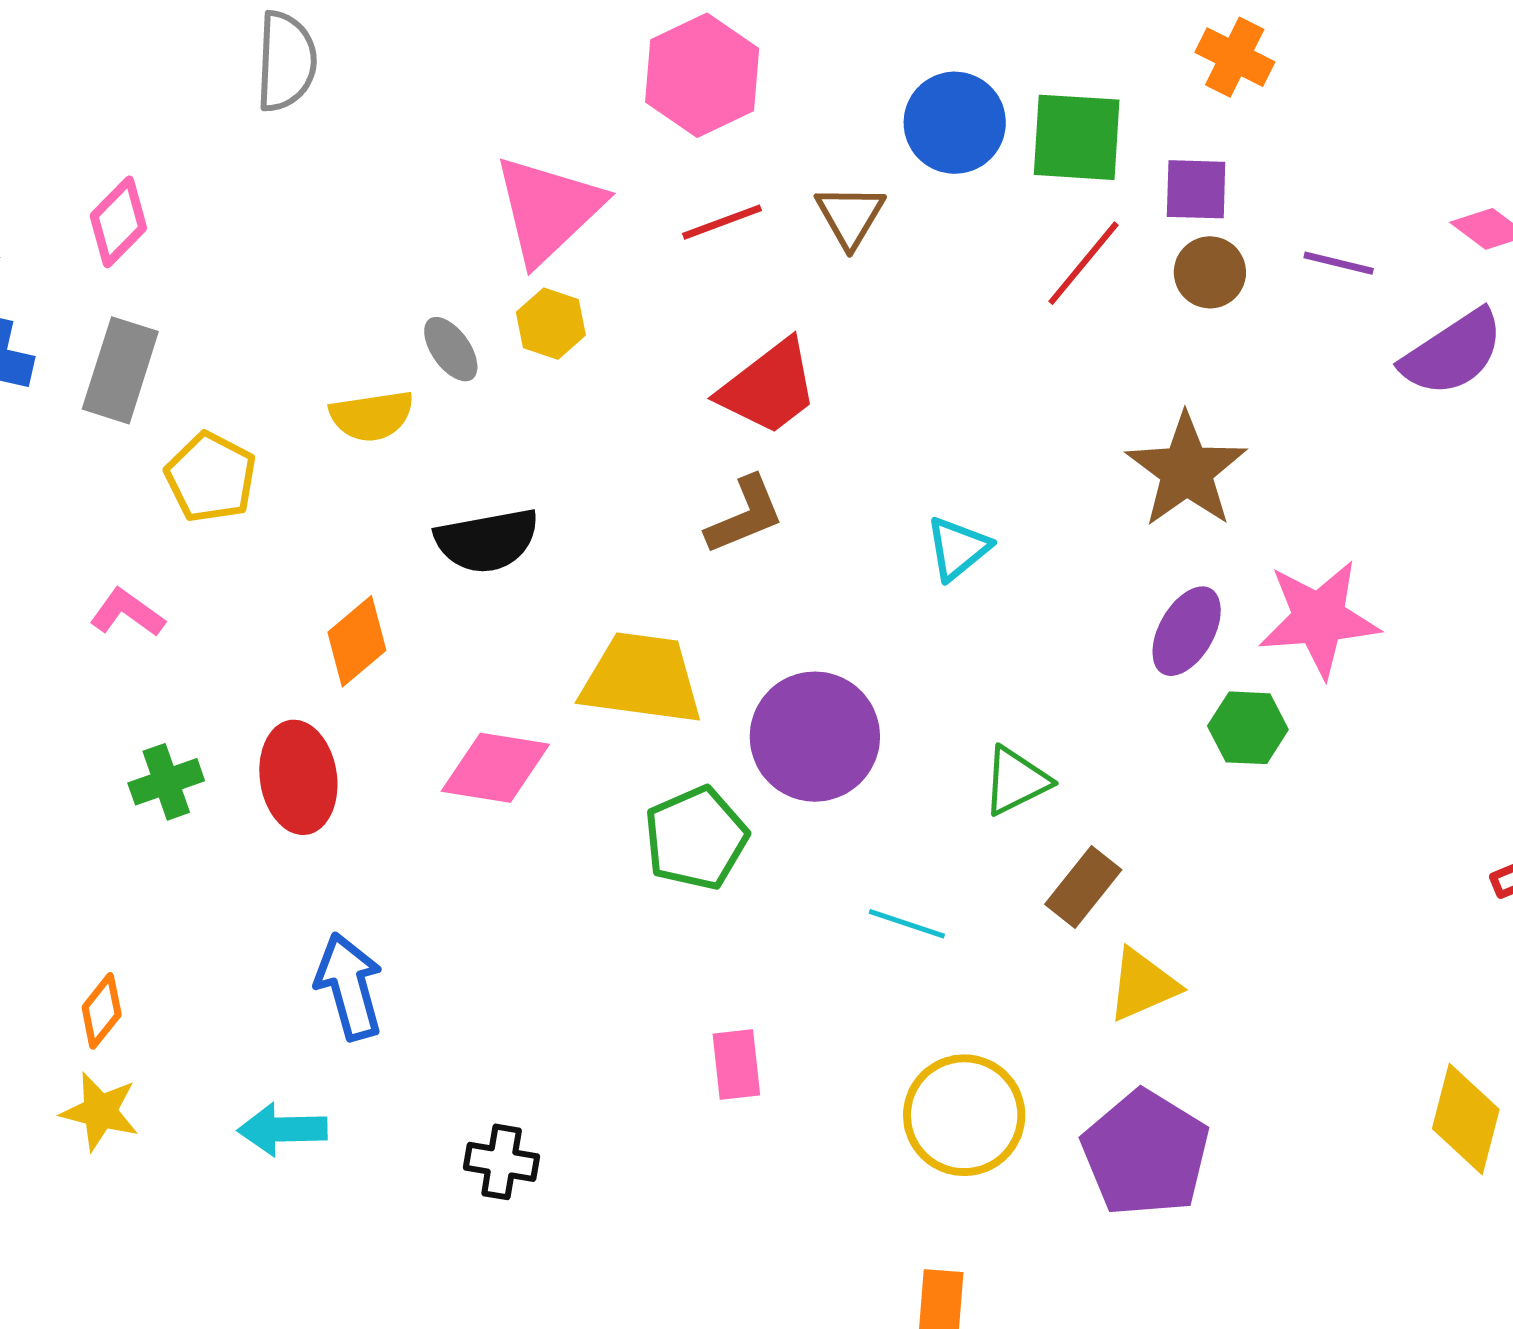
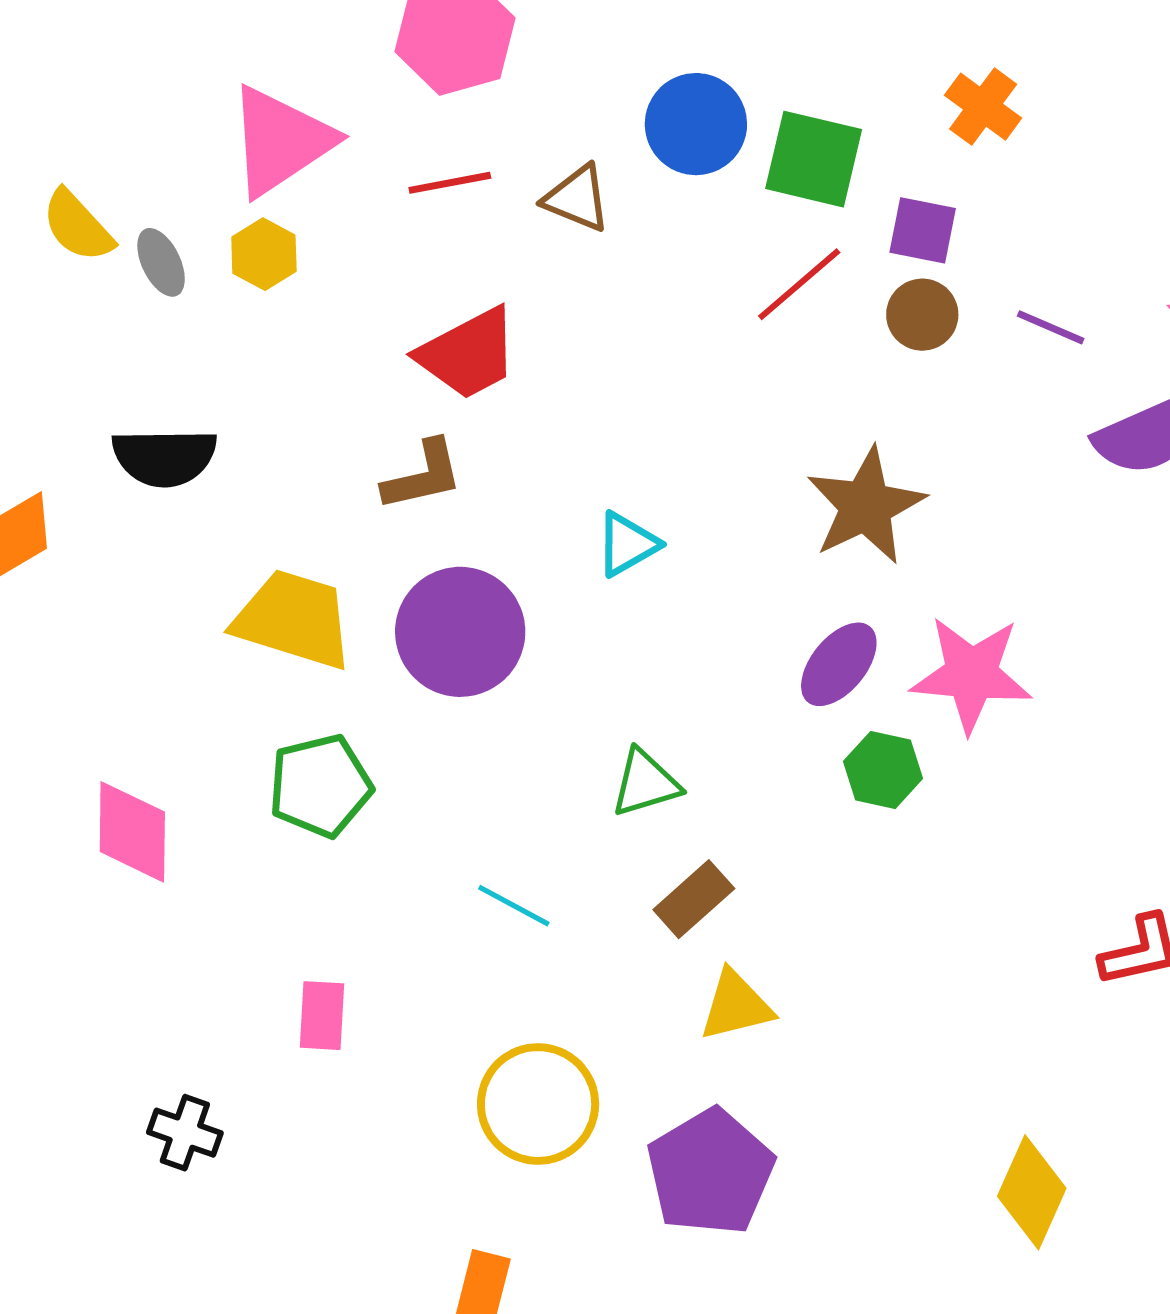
brown triangle: (850, 216) -> (577, 198), turned -48
yellow semicircle: (372, 416) -> (78, 226), moved, turned 46
purple circle: (815, 737) -> (460, 632), moved
pink diamond: (495, 768) -> (132, 832), moved, turned 72
black cross: (502, 1162) -> (185, 1133), moved

